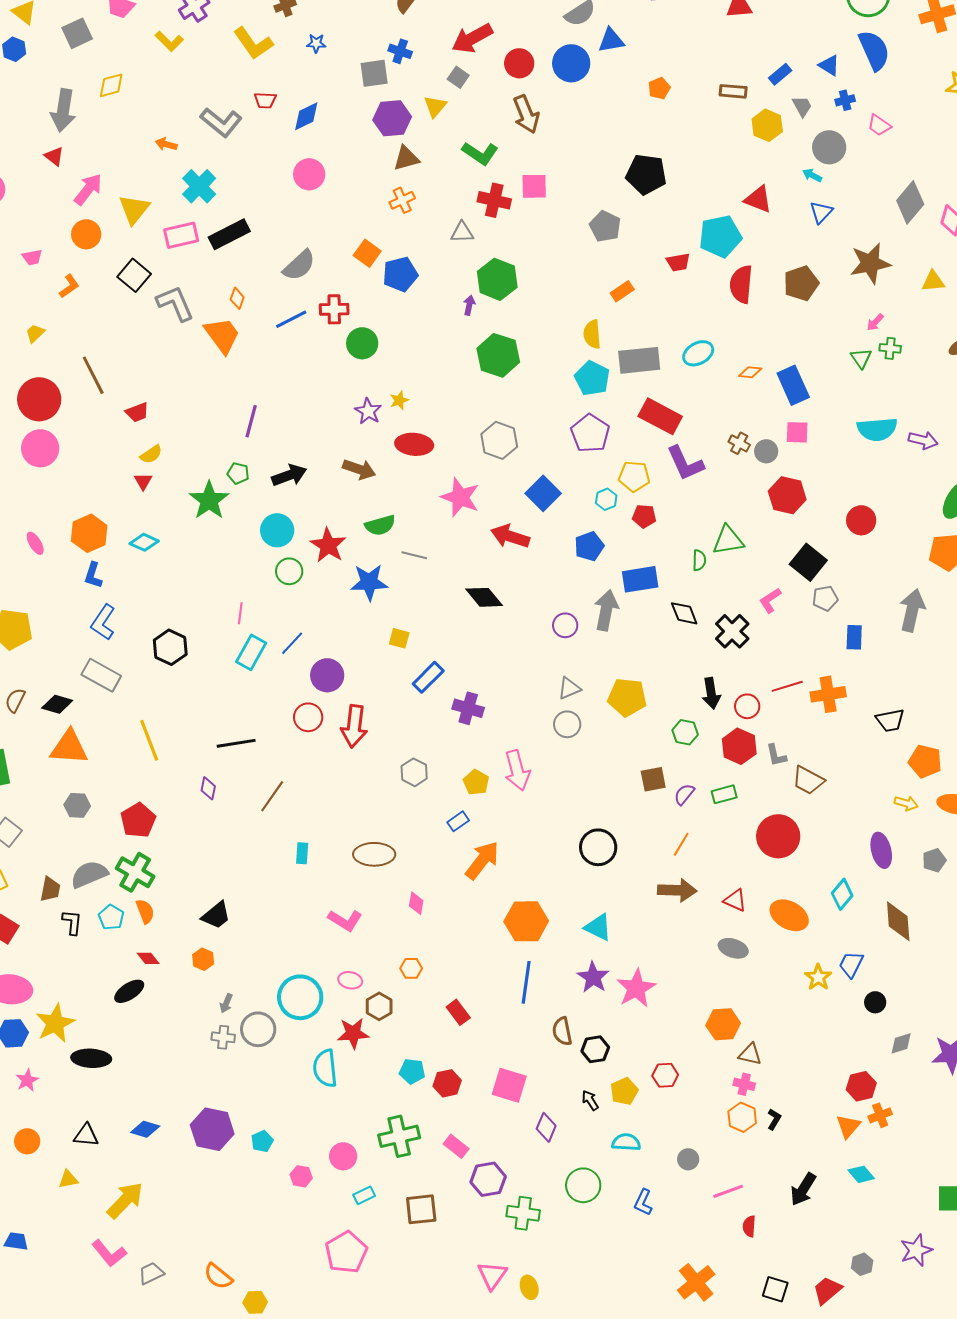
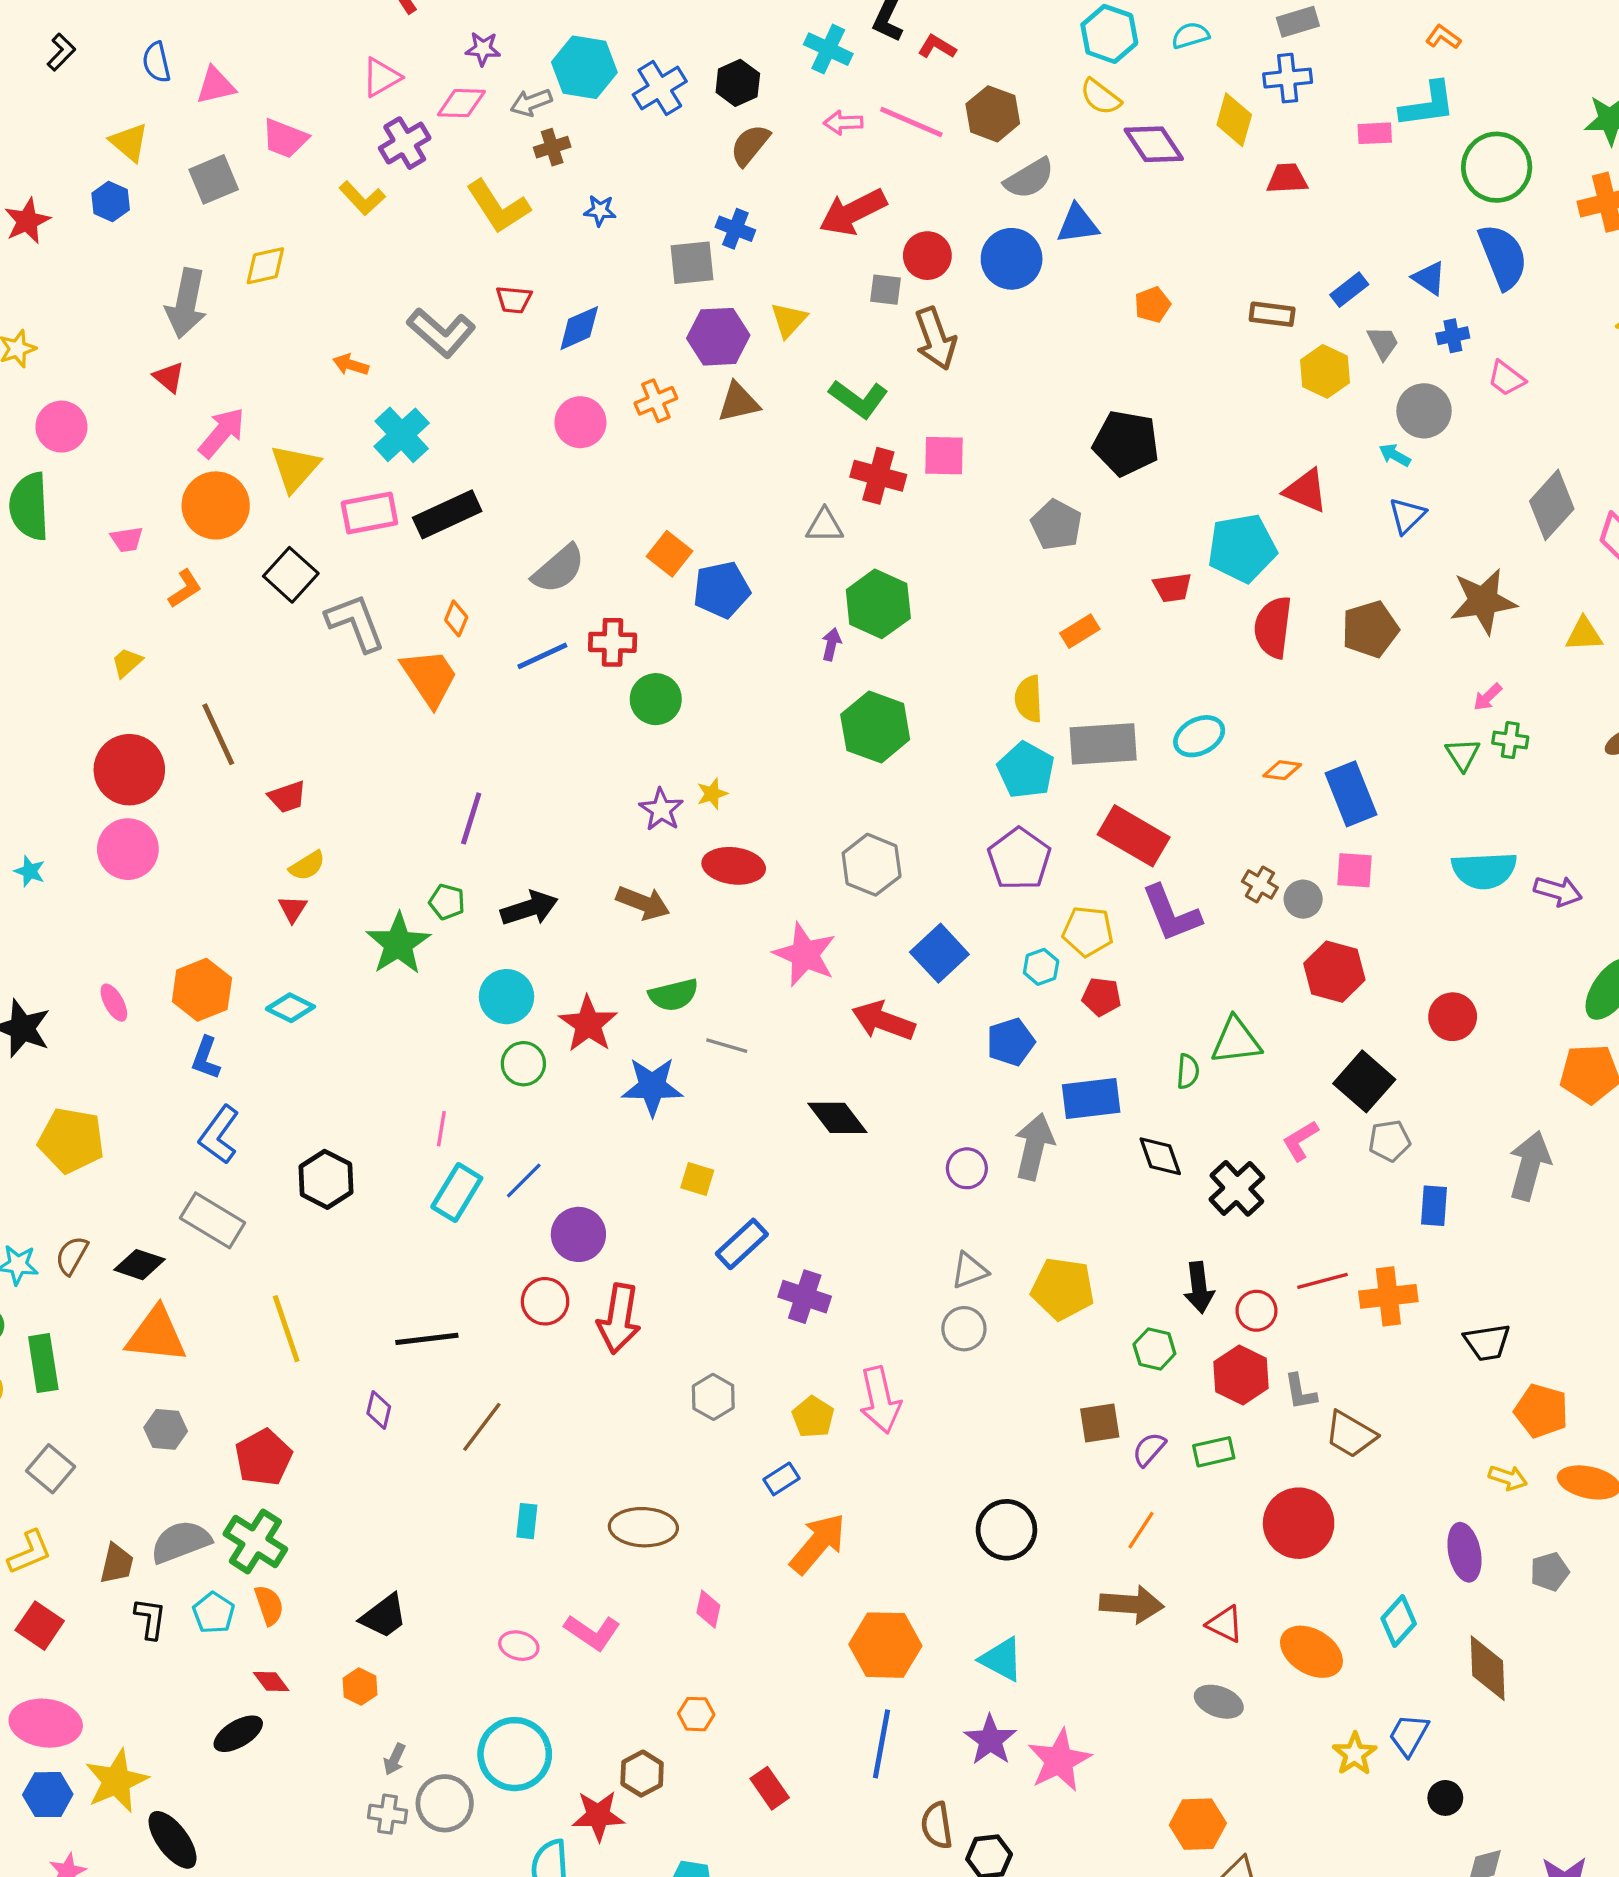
gray square: (458, 77) -> (886, 290), moved, turned -30
orange cross: (402, 200) -> (656, 401), moved
orange circle: (86, 234) -> (216, 505), size x1.4
pink ellipse: (350, 980) -> (519, 1646), moved
black ellipse: (91, 1058) -> (173, 1840), turned 48

